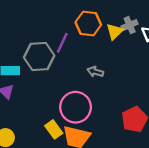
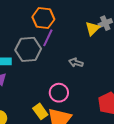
orange hexagon: (88, 23) -> (43, 18), moved
pink circle: (76, 107) -> (59, 93), size x0.7

